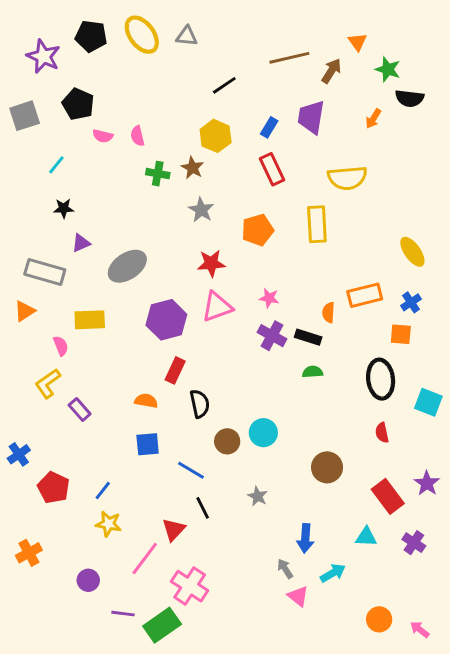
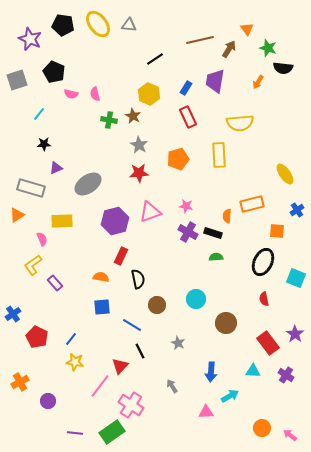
red star: (211, 263) -> (139, 173), moved
blue cross: (411, 302) -> (297, 210), moved
black ellipse: (381, 379) -> (263, 262), turned 32
cyan circle: (263, 433) -> (196, 299), moved
gray arrow: (285, 569) -> (172, 386), moved
purple circle: (88, 580) -> (48, 401), moved
pink triangle: (298, 596) -> (206, 412), turned -42
purple line: (123, 614) -> (75, 433), moved

